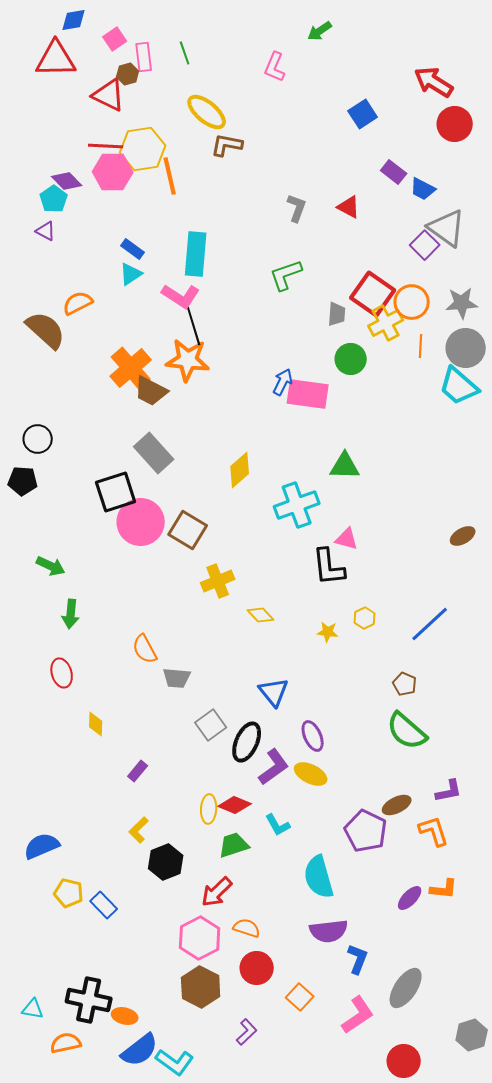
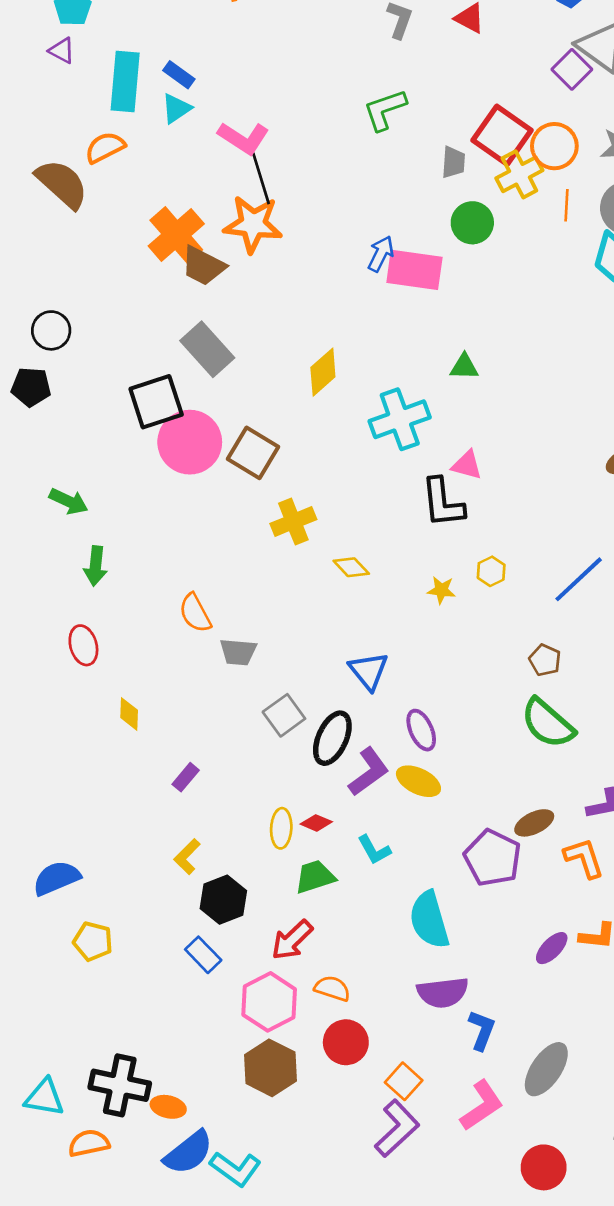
cyan rectangle: (196, 254) -> (125, 81), moved
green triangle: (345, 466) -> (464, 367), size x0.7
red diamond: (235, 805) -> (316, 823), size x0.7
blue rectangle: (104, 905) -> (203, 955), moved
cyan triangle: (33, 1009) -> (44, 1097), size x1.4
purple L-shape: (247, 1032) -> (397, 1128), moved, size x1.6

